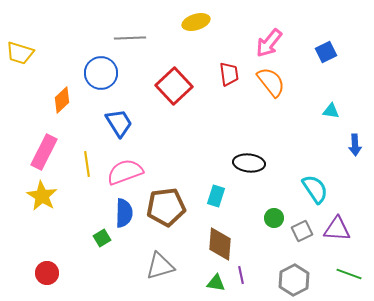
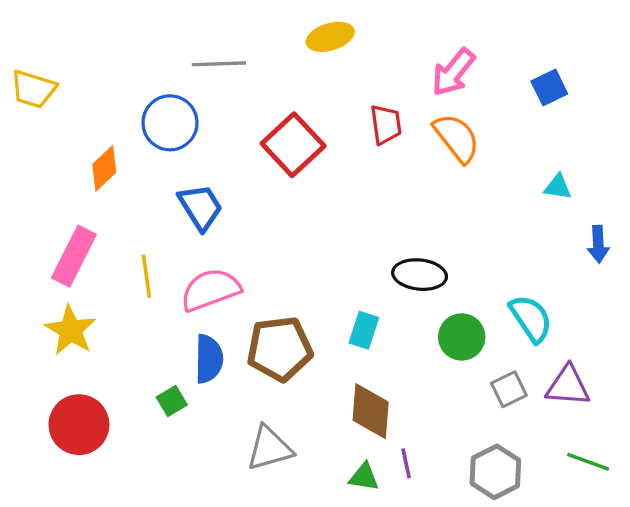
green circle: (274, 218) -> (462, 337), moved, size x1.4
red circle: (47, 273) -> (79, 425), moved, size x1.5

